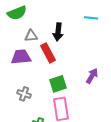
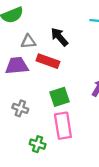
black arrow: (58, 32) -> (59, 37), turned 132
red rectangle: (48, 53) -> (48, 61), turned -42

